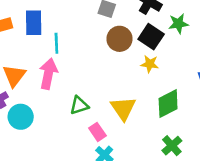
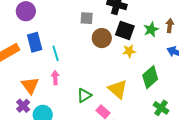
green star: (178, 24) -> (151, 29), moved
pink arrow: (48, 74) -> (55, 78), size x0.6

